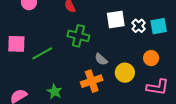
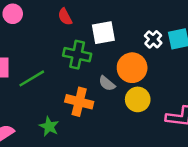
white square: (116, 19) -> (103, 33), moved
orange circle: (151, 58) -> (132, 68), moved, size x1.5
orange cross: (92, 81) -> (79, 102), moved, turned 35

